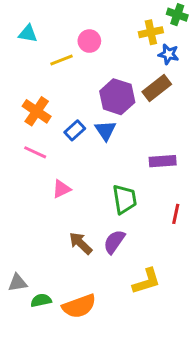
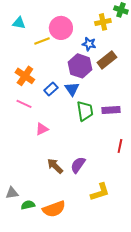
pink circle: (89, 41) -> (61, 28), size x1.5
blue star: (168, 54) -> (89, 44), moved
green trapezoid: (125, 199) -> (85, 111), moved

